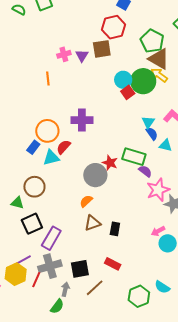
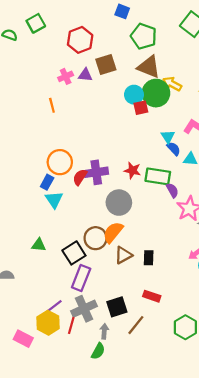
red hexagon: (114, 27) -> (80, 40), moved
green pentagon: (152, 41) -> (144, 36), moved
purple triangle: (82, 56) -> (85, 75), turned -48
brown triangle: (159, 59) -> (149, 67), moved
red square: (128, 92) -> (141, 108), turned 32
purple cross: (82, 120) -> (96, 172), moved
cyan triangle: (51, 158) -> (54, 200), moved, turned -42
red star: (110, 163) -> (132, 170), moved
purple semicircle: (145, 171) -> (172, 190), turned 32
brown circle: (34, 187) -> (96, 238), moved
orange semicircle: (86, 201) -> (113, 232), size x1.5
black square: (32, 224) -> (74, 253), moved

